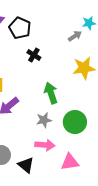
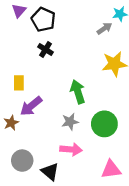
black cross: (34, 55) -> (46, 49), moved
pink triangle: (70, 162) -> (111, 169), moved

